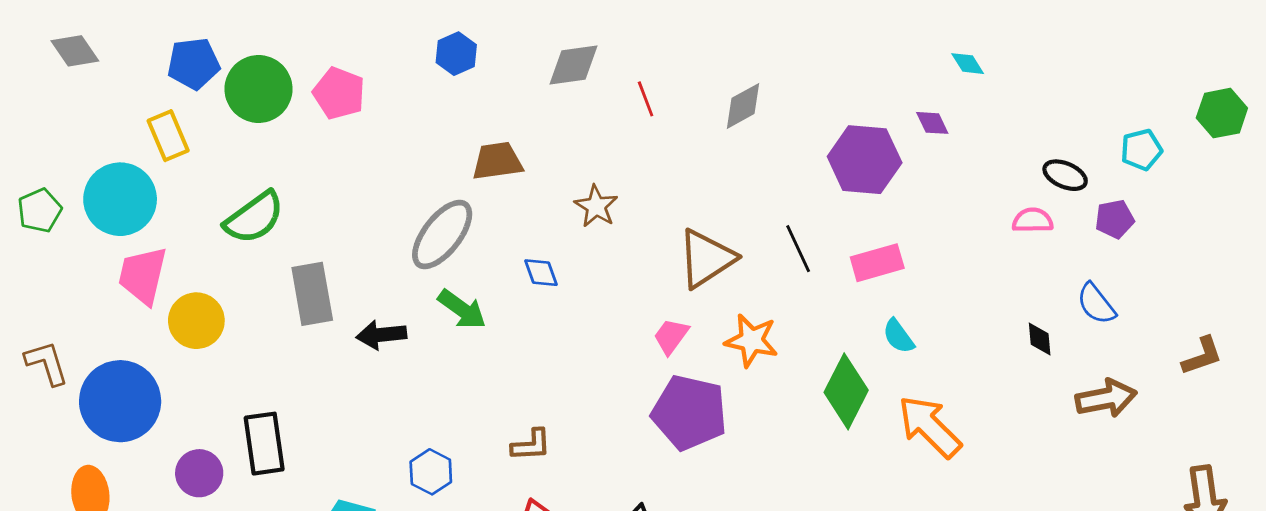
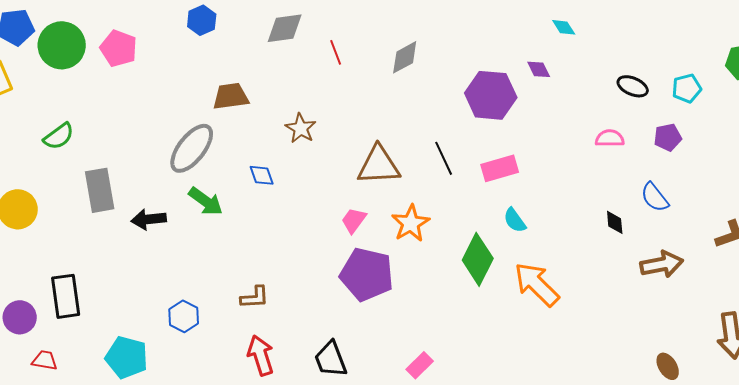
black ellipse: (1065, 175) -> (633, 86), moved
green semicircle: (254, 218) -> (59, 136), size x0.7
brown triangle: (706, 259) -> (379, 165), turned 30
orange star: (752, 340) -> (411, 223), turned 30

